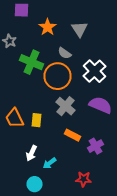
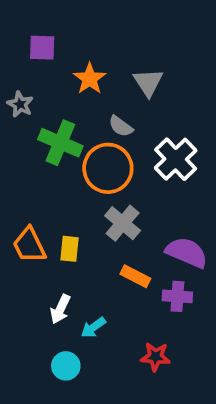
purple semicircle: (100, 105) -> (187, 252), moved
purple cross: (96, 146) -> (177, 296), turned 35

